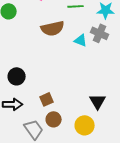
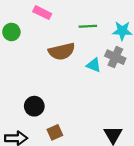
black circle: (17, 76) -> (34, 106), moved

